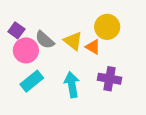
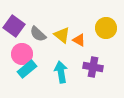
yellow circle: (107, 27) -> (106, 28), moved
purple square: (16, 30) -> (14, 26), size x1.5
pink circle: (26, 50) -> (22, 54), moved

